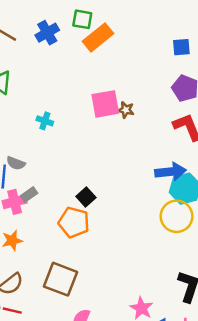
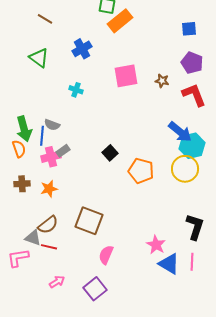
blue cross: (47, 33) -> (82, 49), moved
brown star: (126, 110) -> (162, 81), moved
blue arrow: (171, 172) -> (180, 132), turned 45
orange pentagon: (74, 222) -> (141, 171), moved

